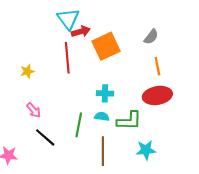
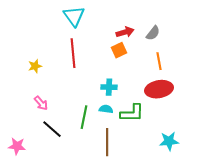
red arrow: (81, 31) -> (125, 32), moved
orange square: (106, 46) -> (119, 50), moved, size x0.6
cyan star: (146, 150) -> (169, 141), moved

